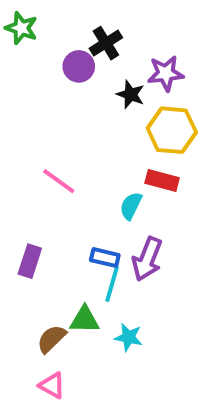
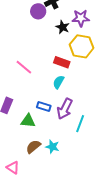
red rectangle: (162, 181) -> (62, 62), moved
cyan line: (112, 284) -> (80, 124), moved
green triangle: (85, 320) -> (28, 121), moved
brown semicircle: (52, 339) -> (33, 147), moved

